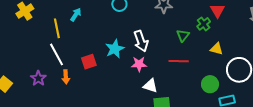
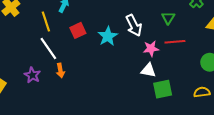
green triangle: (183, 35) -> (168, 18), moved
red square: (89, 62) -> (78, 30), moved
pink star: (139, 64) -> (151, 49), moved

